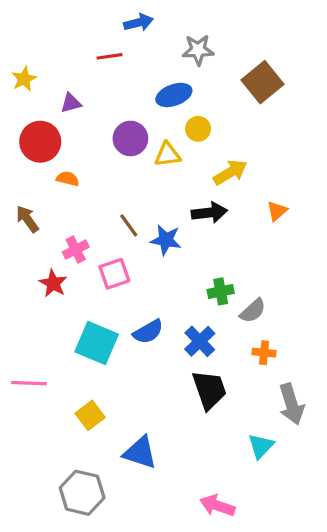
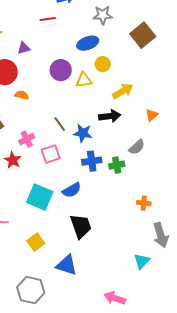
gray semicircle: (253, 311) -> (137, 147), moved
blue cross: (200, 341) -> (92, 161), moved, turned 36
black trapezoid: (209, 390) -> (81, 226), moved

